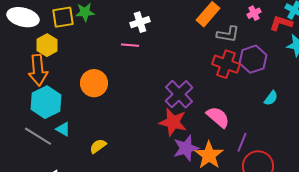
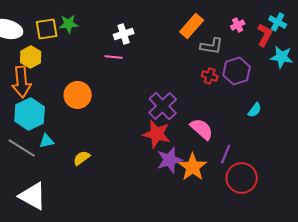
red L-shape: (281, 23) -> (265, 35), turned 100
red cross: (226, 64) -> (210, 76), size x0.6
cyan triangle: (63, 129) -> (47, 141), turned -42

